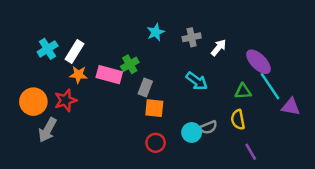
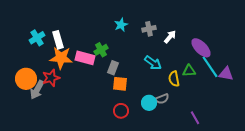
white rectangle: (75, 51) -> (58, 40), turned -48
orange star: (78, 75) -> (61, 58), size x1.6
purple triangle: (291, 107) -> (226, 74), moved
yellow semicircle: (238, 120) -> (174, 79), moved
gray arrow: (48, 130) -> (37, 90), moved

